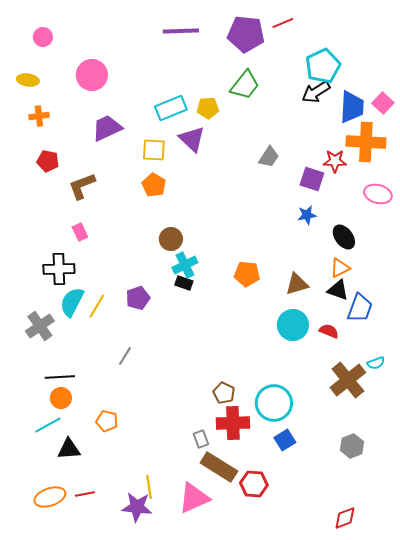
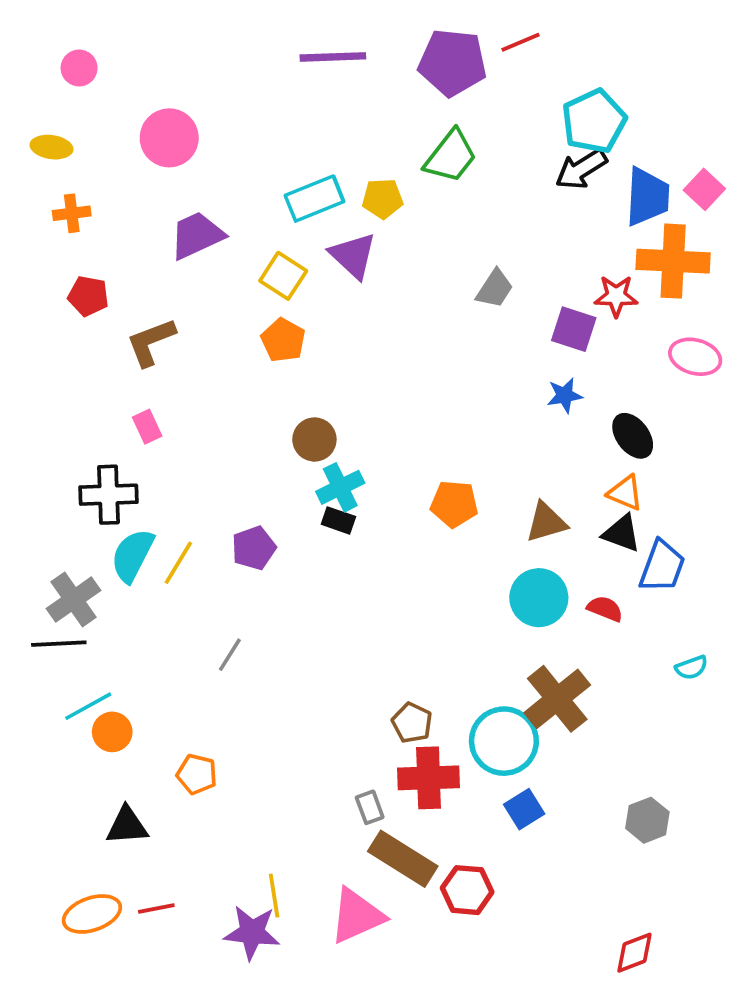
yellow square: (154, 150) -> (283, 276), turned 30
orange triangle: (340, 268) -> (625, 493), turned 50
black line: (60, 377) -> (59, 644), moved
brown cross: (348, 380) -> (557, 699), moved
cyan line: (48, 425) -> (88, 706), moved

